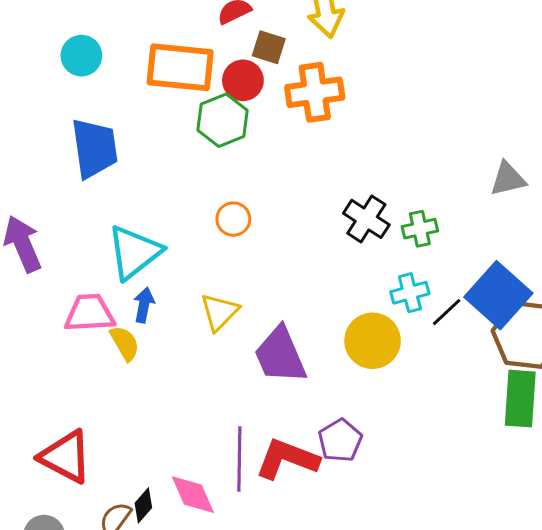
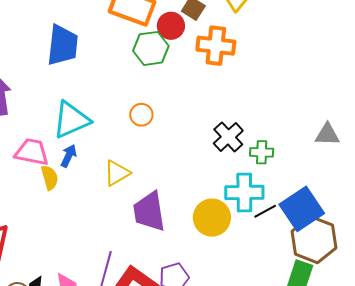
cyan cross: (410, 293) -> (244, 192), size x1.5

